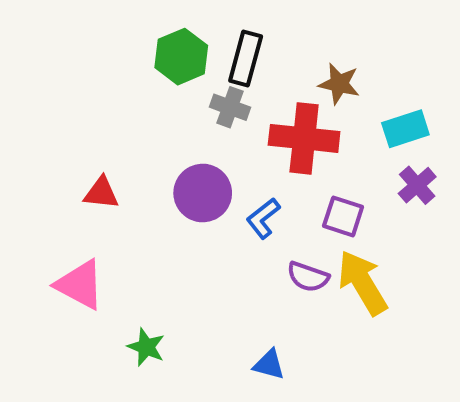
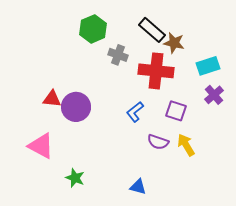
black rectangle: (246, 58) -> (152, 30), moved, turned -64
purple circle: (203, 193) -> (76, 107), moved
yellow arrow: (363, 283) -> (186, 145), size x0.7

